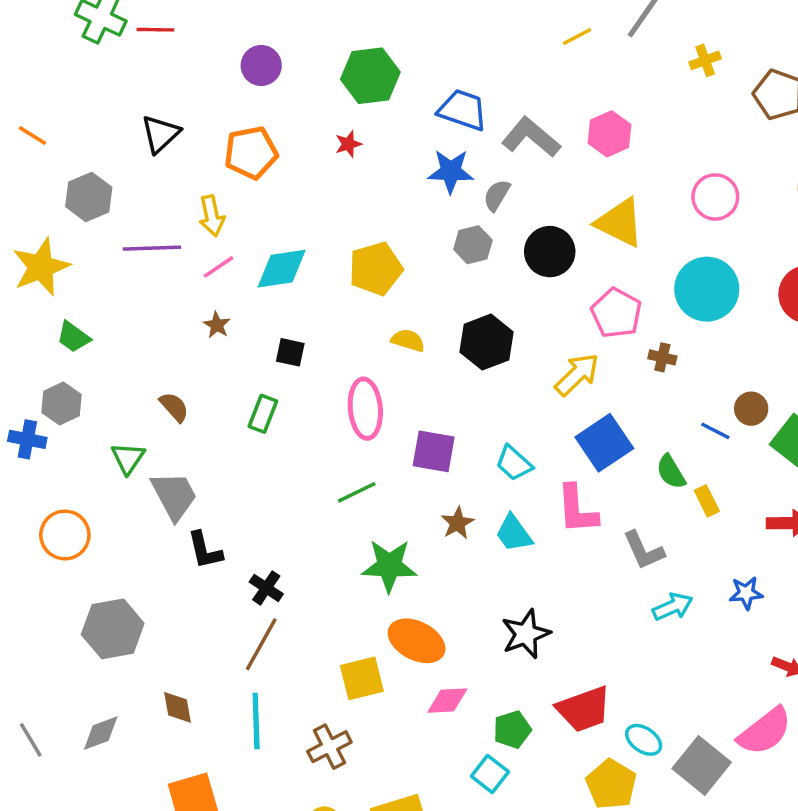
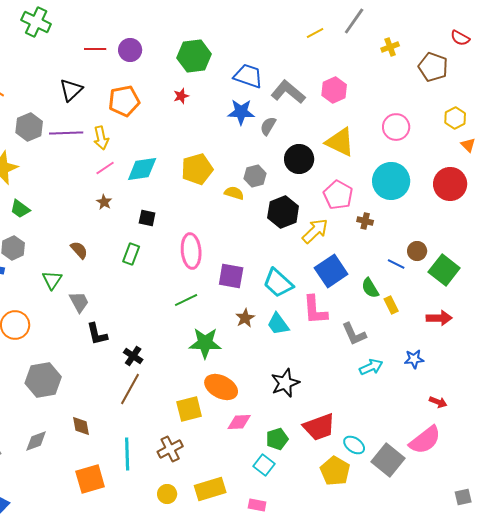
red line: (155, 30) -> (95, 49), moved
gray hexagon: (473, 245) -> (255, 176), moved
purple line: (152, 248) -> (66, 133), moved
yellow semicircle: (408, 340) -> (234, 193), moved
black hexagon: (487, 342) -> (283, 212), moved
cyan trapezoid: (514, 463) -> (278, 283), size x1.4
gray trapezoid: (174, 496) -> (79, 302), size x0.7
cyan line: (256, 721) -> (127, 454), moved

